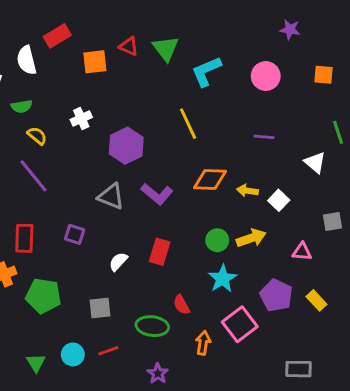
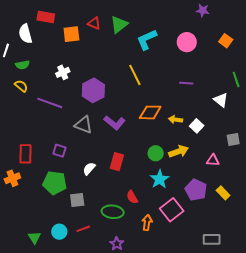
red rectangle: (57, 36) -> (46, 17), turned 42
green triangle: (166, 48) -> (119, 24), turned 30
orange square: (324, 75) -> (226, 41), turned 32
yellow semicircle: (37, 136) -> (21, 86), moved
purple line: (33, 176) -> (50, 103), moved, turned -30
green pentagon: (43, 296) -> (55, 183), moved

